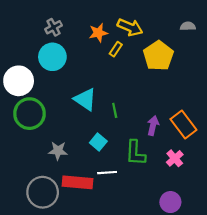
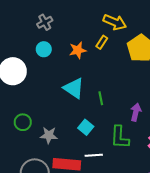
orange star: (98, 33) -> (78, 50), moved
cyan circle: (52, 57) -> (44, 49), size x0.6
green circle: (29, 114) -> (23, 122), moved, size x0.6

